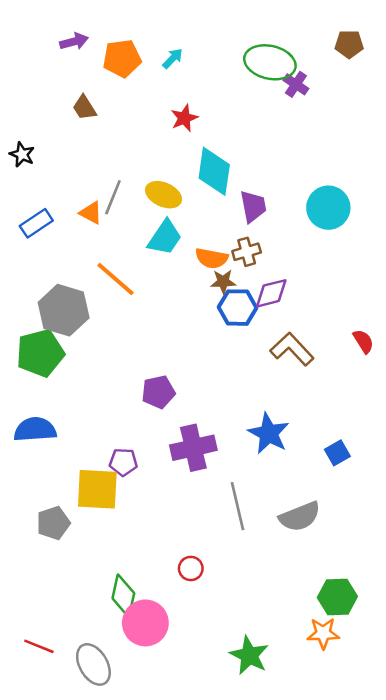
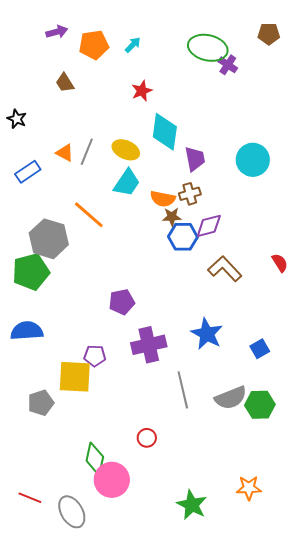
orange triangle: (91, 213) -> (65, 153), moved
green hexagon: (337, 597) -> (260, 405), moved

